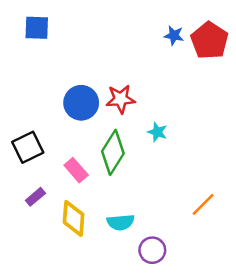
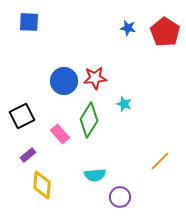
blue star: (174, 35) -> (128, 28), moved
yellow diamond: (74, 218) -> (42, 185), moved

